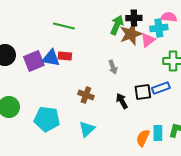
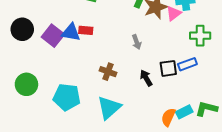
purple square: (34, 61) -> (53, 36), turned -30
cyan triangle: (87, 129) -> (109, 108), size x1.4
cyan rectangle: (158, 133) -> (184, 112), turned 63

